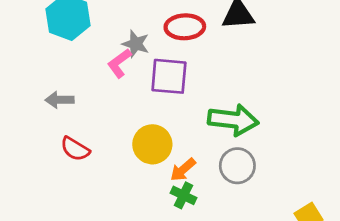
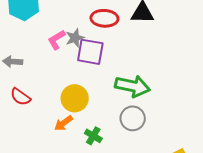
gray star: (136, 44) -> (75, 38), moved, turned 30
orange arrow: (183, 170) -> (64, 123), moved

